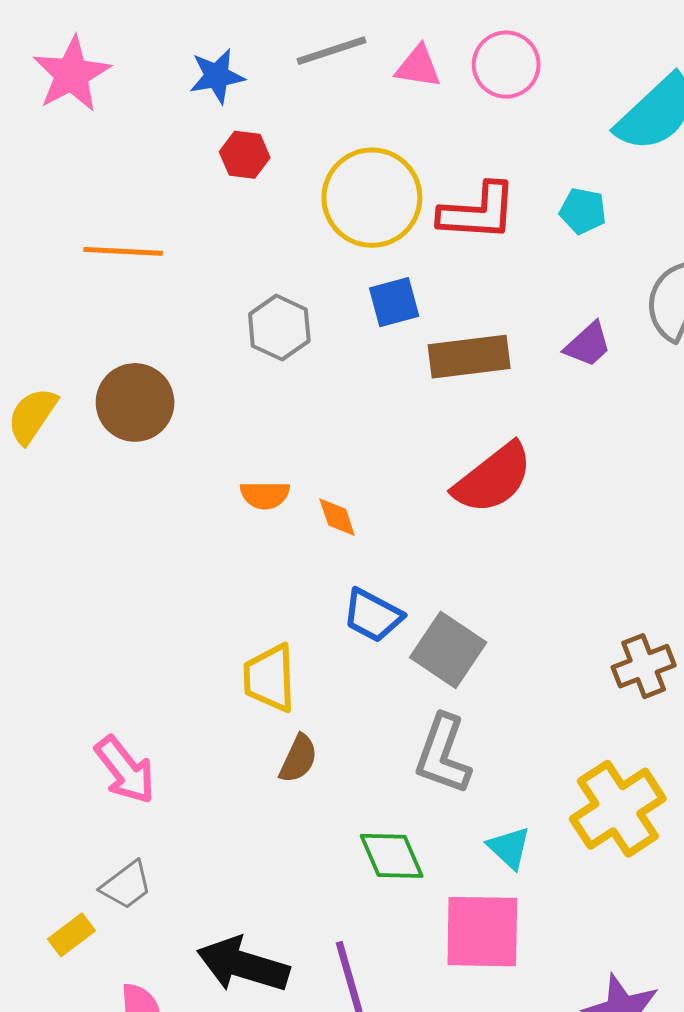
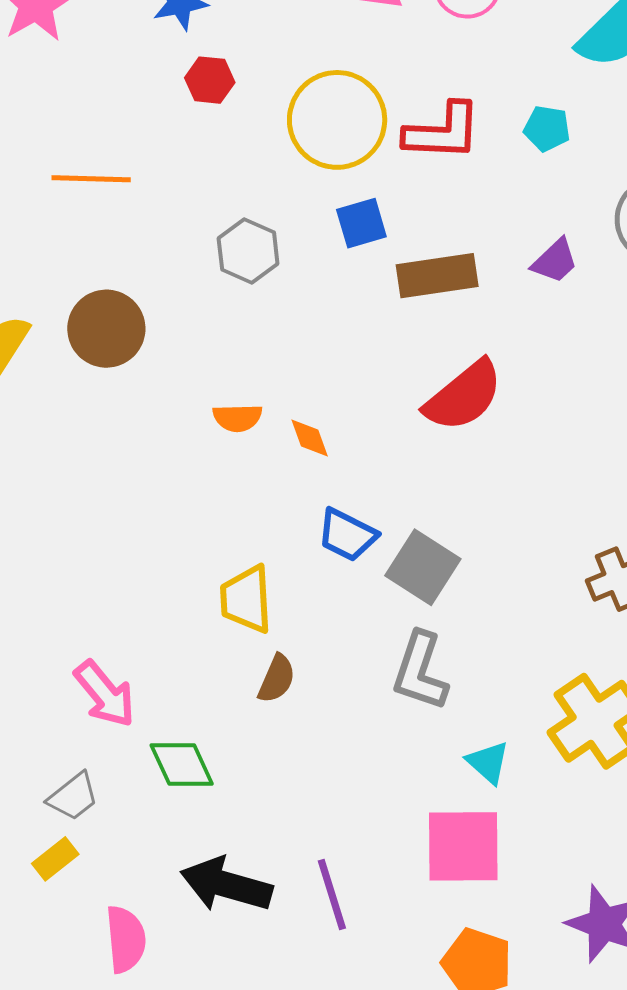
green diamond: (392, 856) -> (182, 765), moved
gray trapezoid: (126, 885) -> (73, 797), moved

